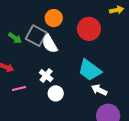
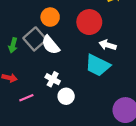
gray square: (36, 36) -> (35, 39), turned 30
green arrow: (15, 38) -> (13, 45), turned 80
white arrow: (99, 90) -> (108, 45), moved

